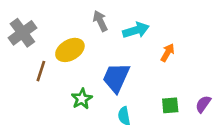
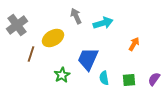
orange arrow: (168, 53) -> (134, 44), moved
cyan semicircle: (124, 116) -> (104, 78), moved

